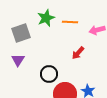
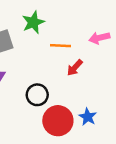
orange line: (70, 22) -> (61, 46), moved

